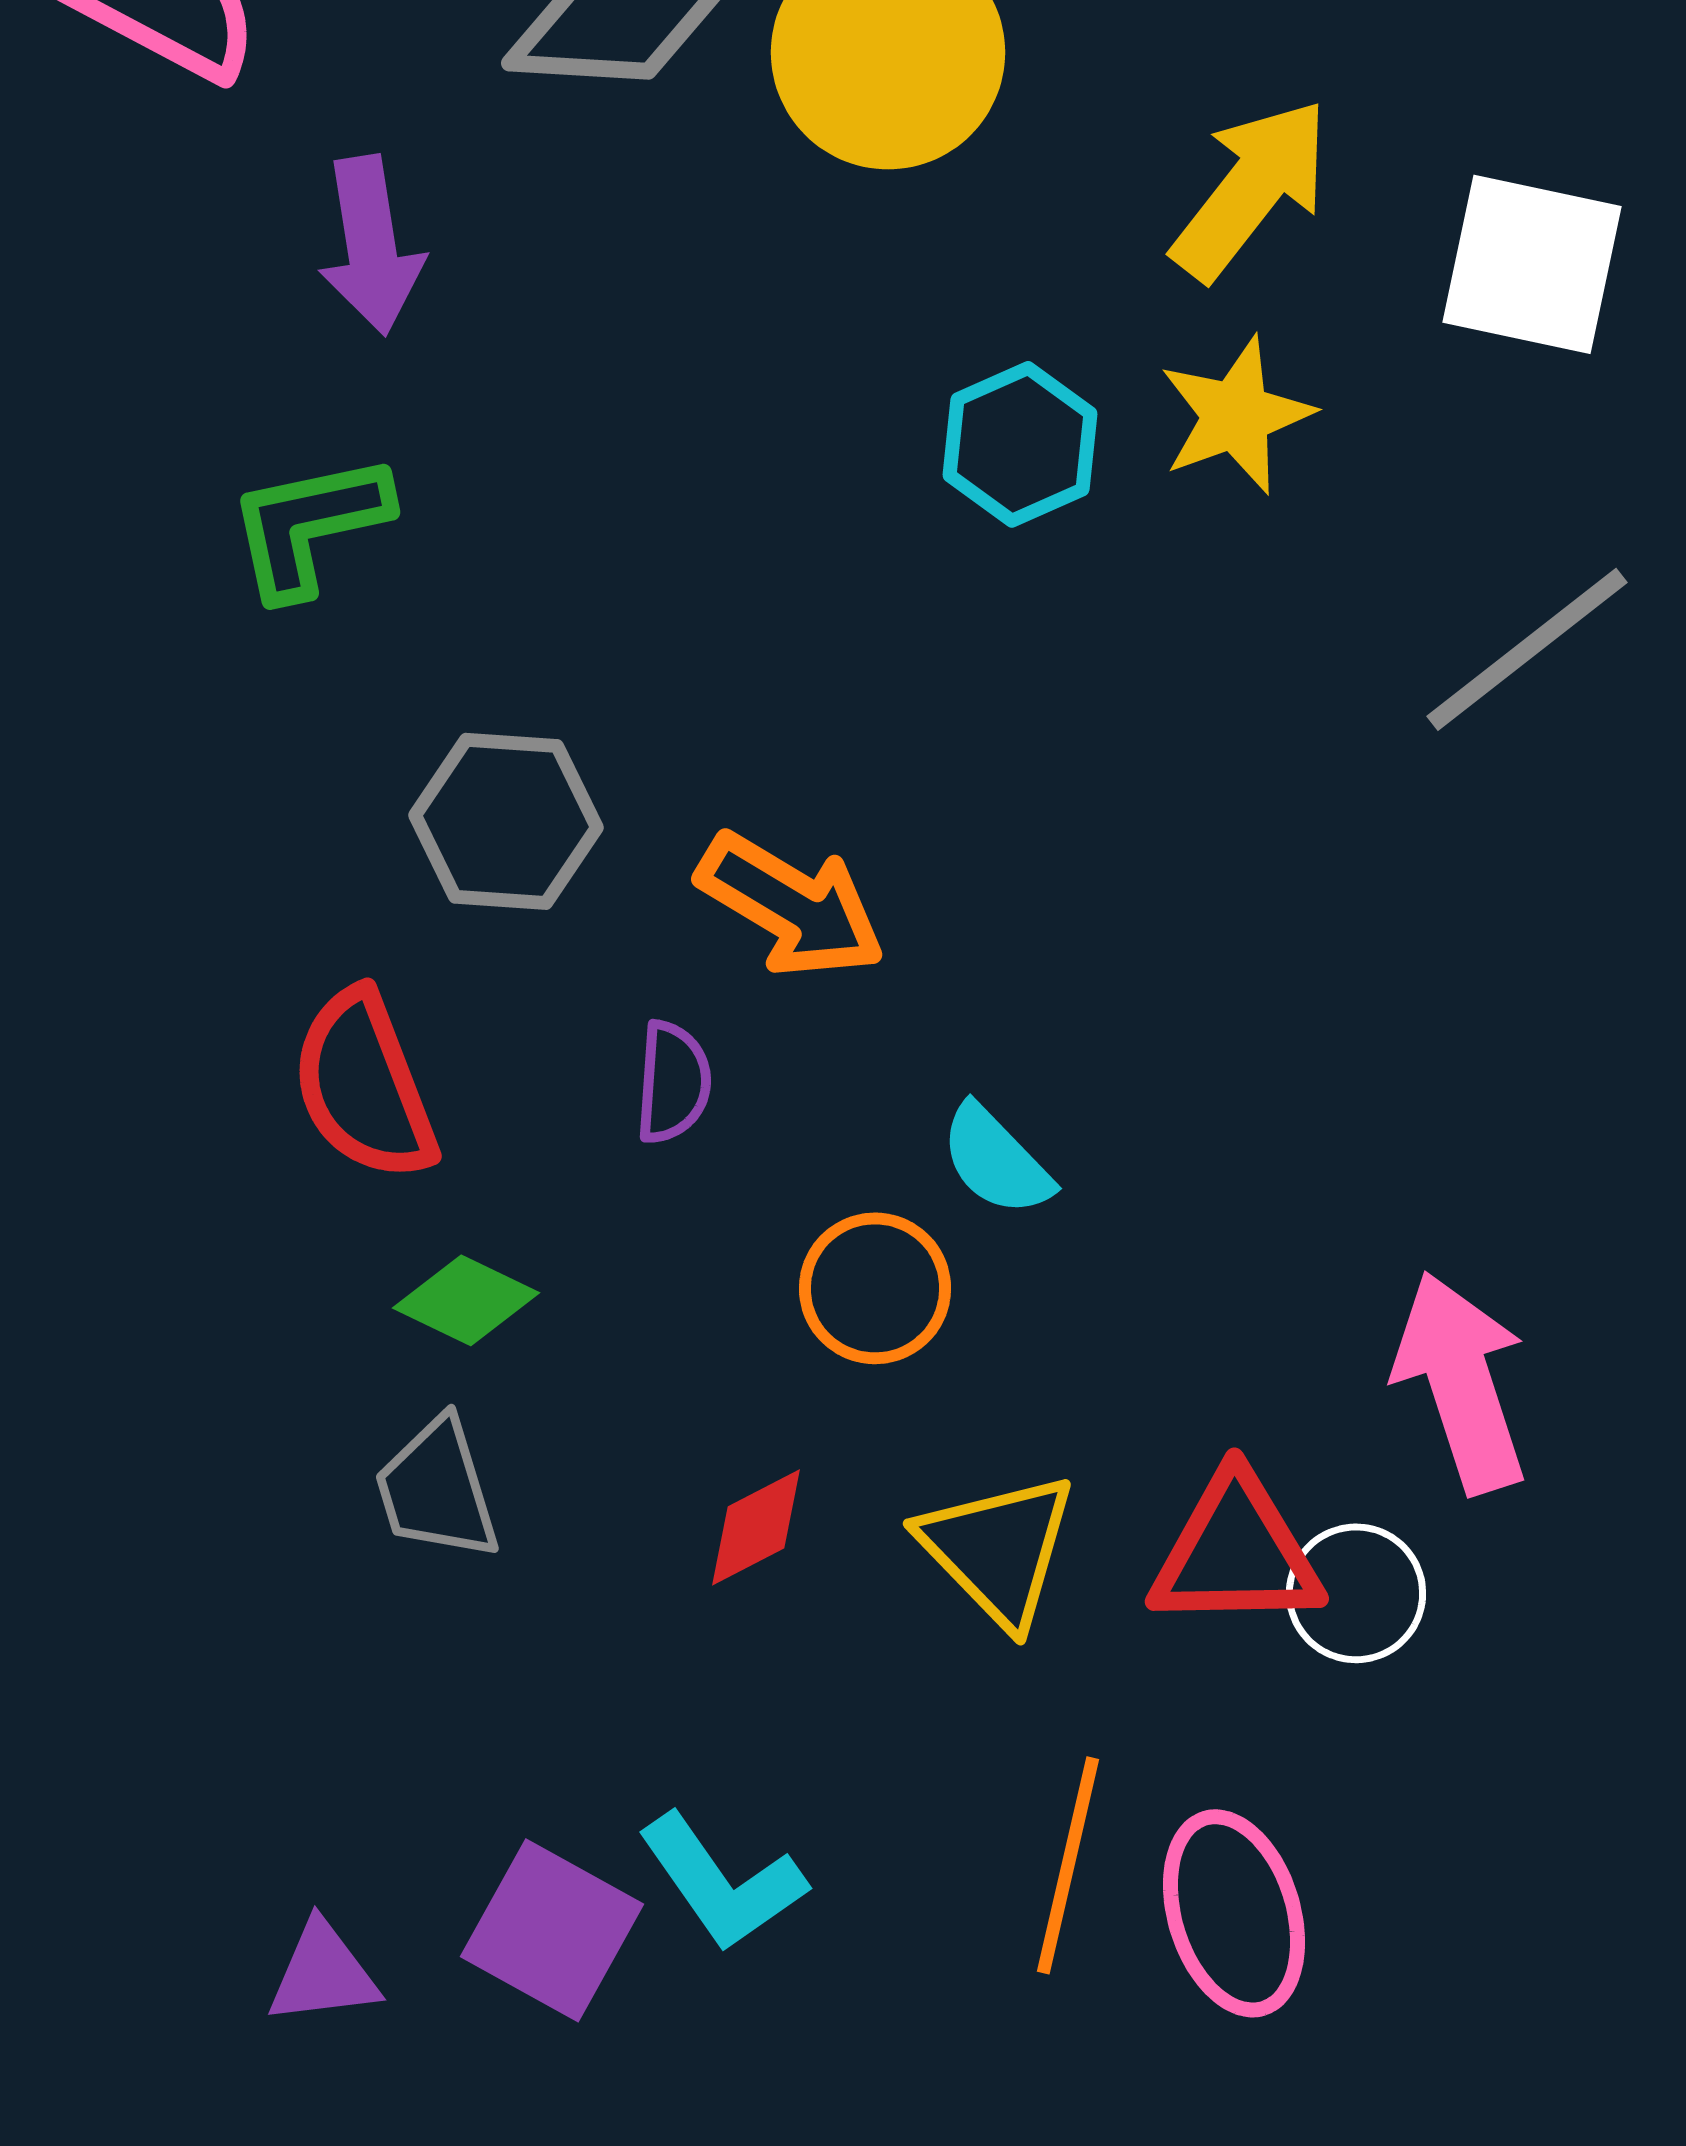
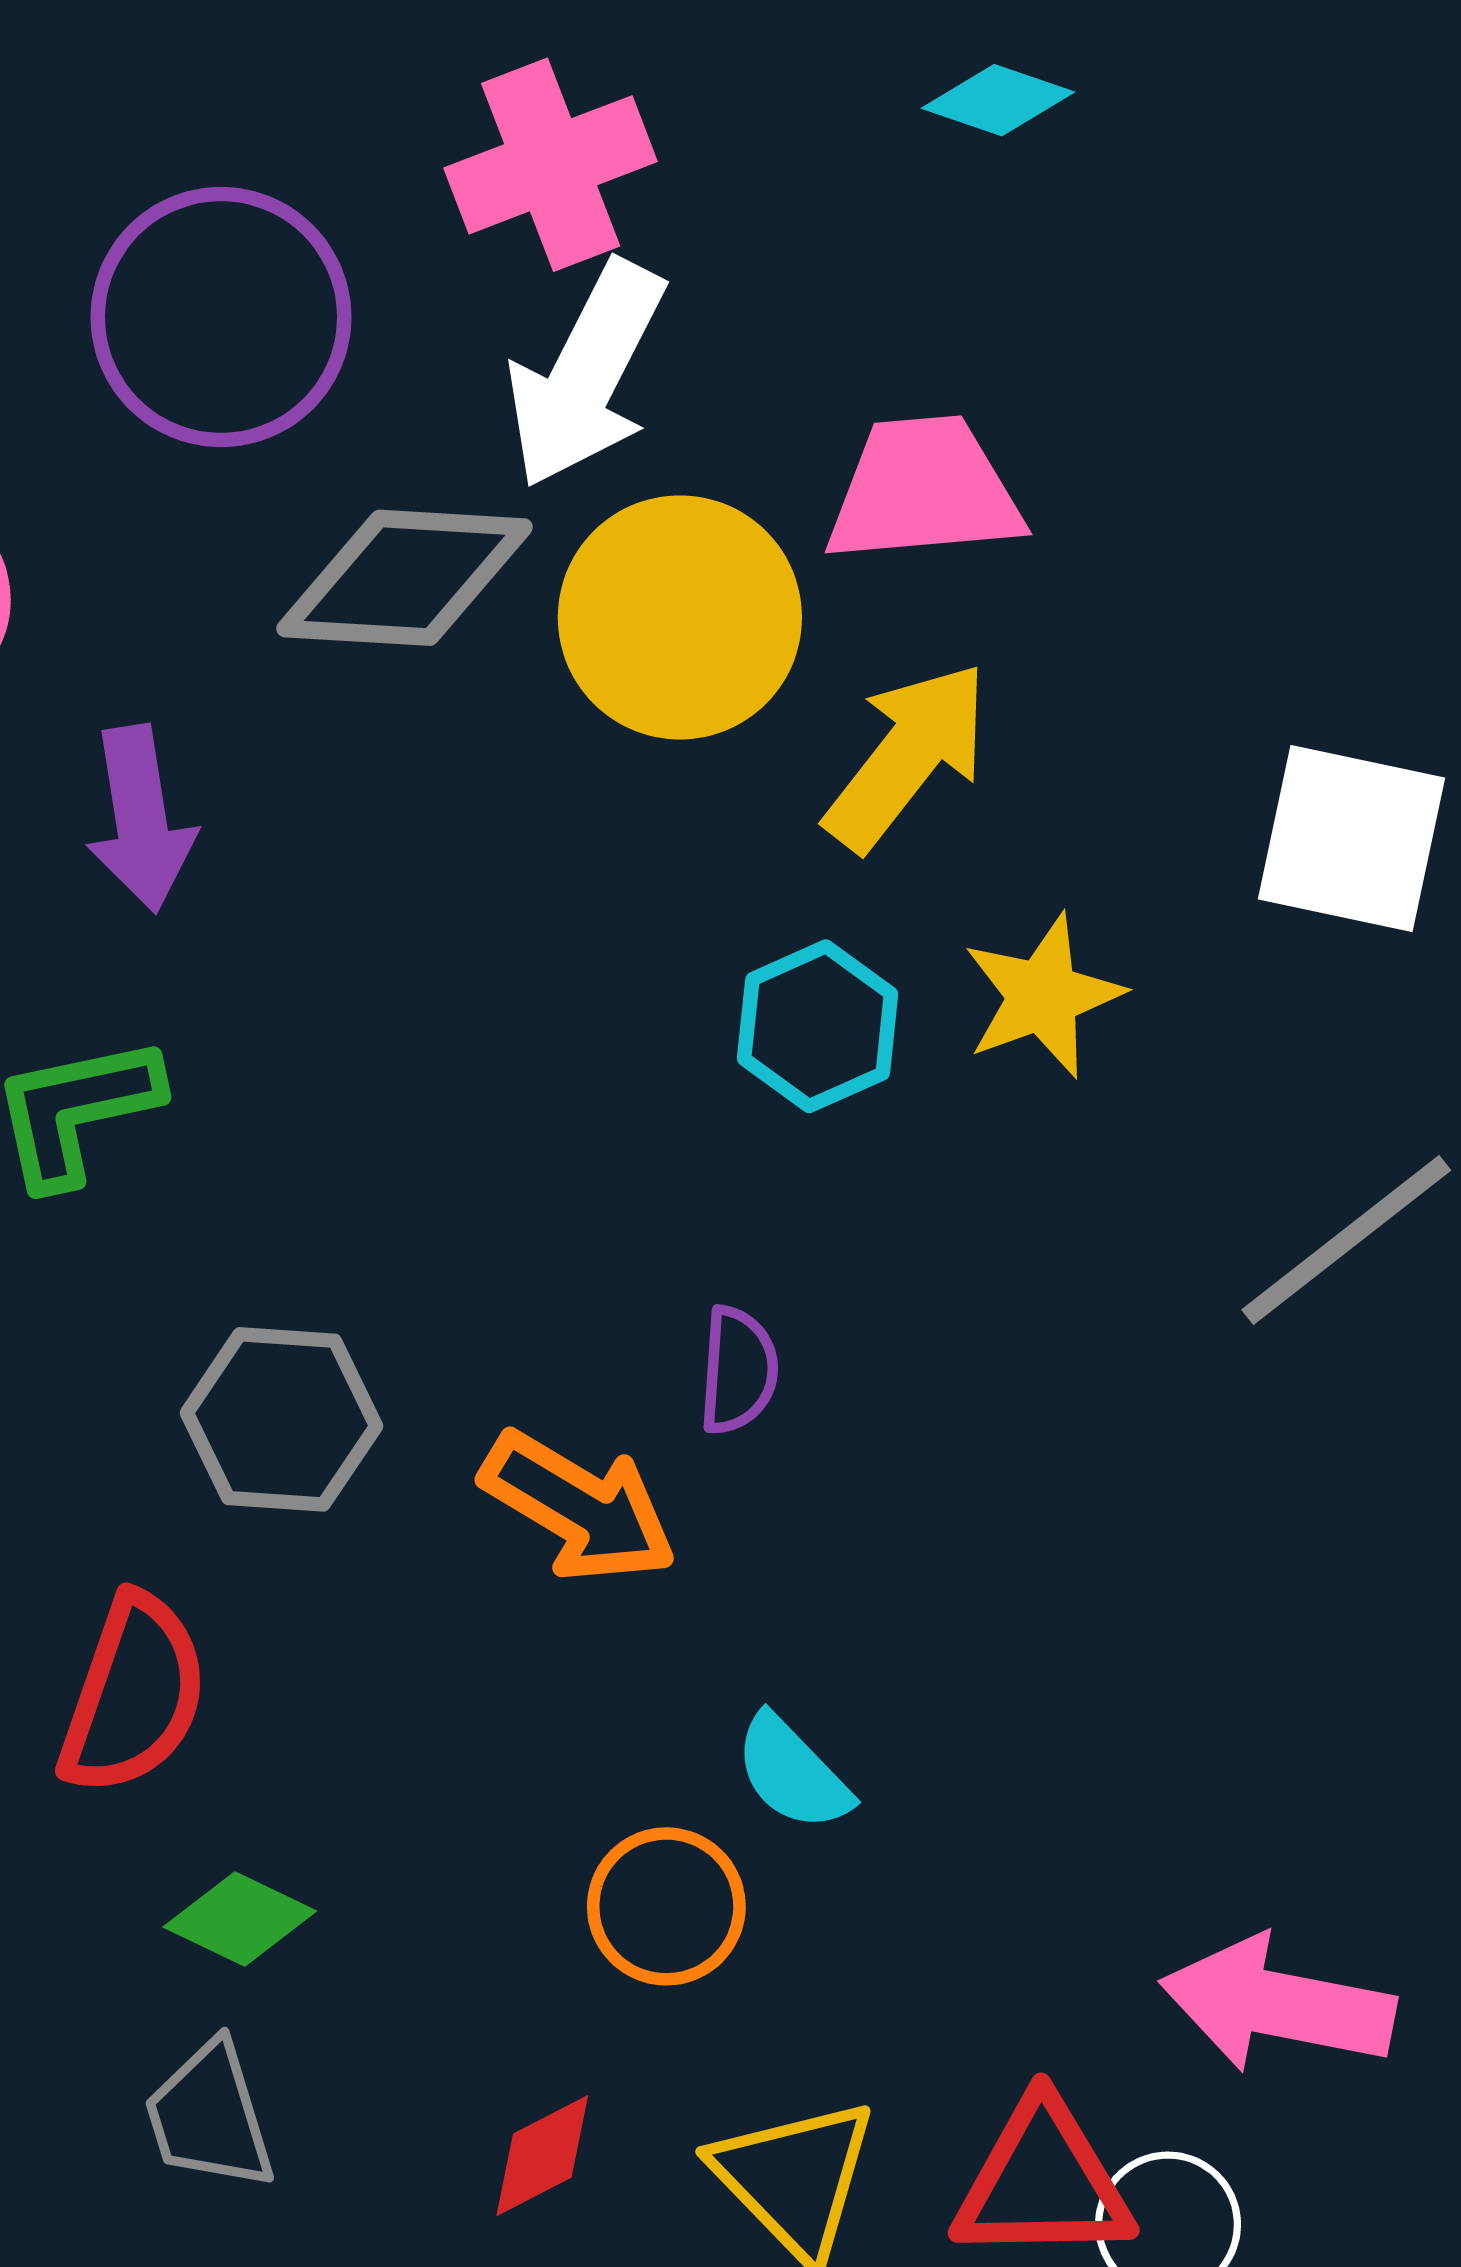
yellow arrow: (1251, 189) -> (907, 756), moved
purple semicircle: (673, 1082) -> (738, 1370), moved
red semicircle: (364, 1085) -> (133, 1695), turned -140
pink arrow: (1461, 1382) -> (1277, 2004), turned -61

